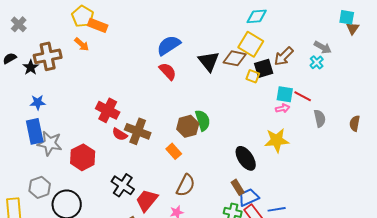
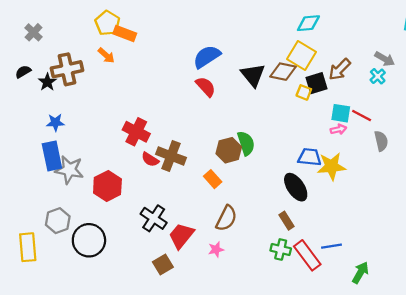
blue trapezoid: (249, 197) -> (310, 157), moved, turned 30

